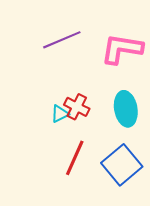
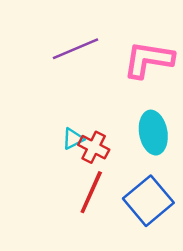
red cross: (77, 107) -> (94, 147), moved

